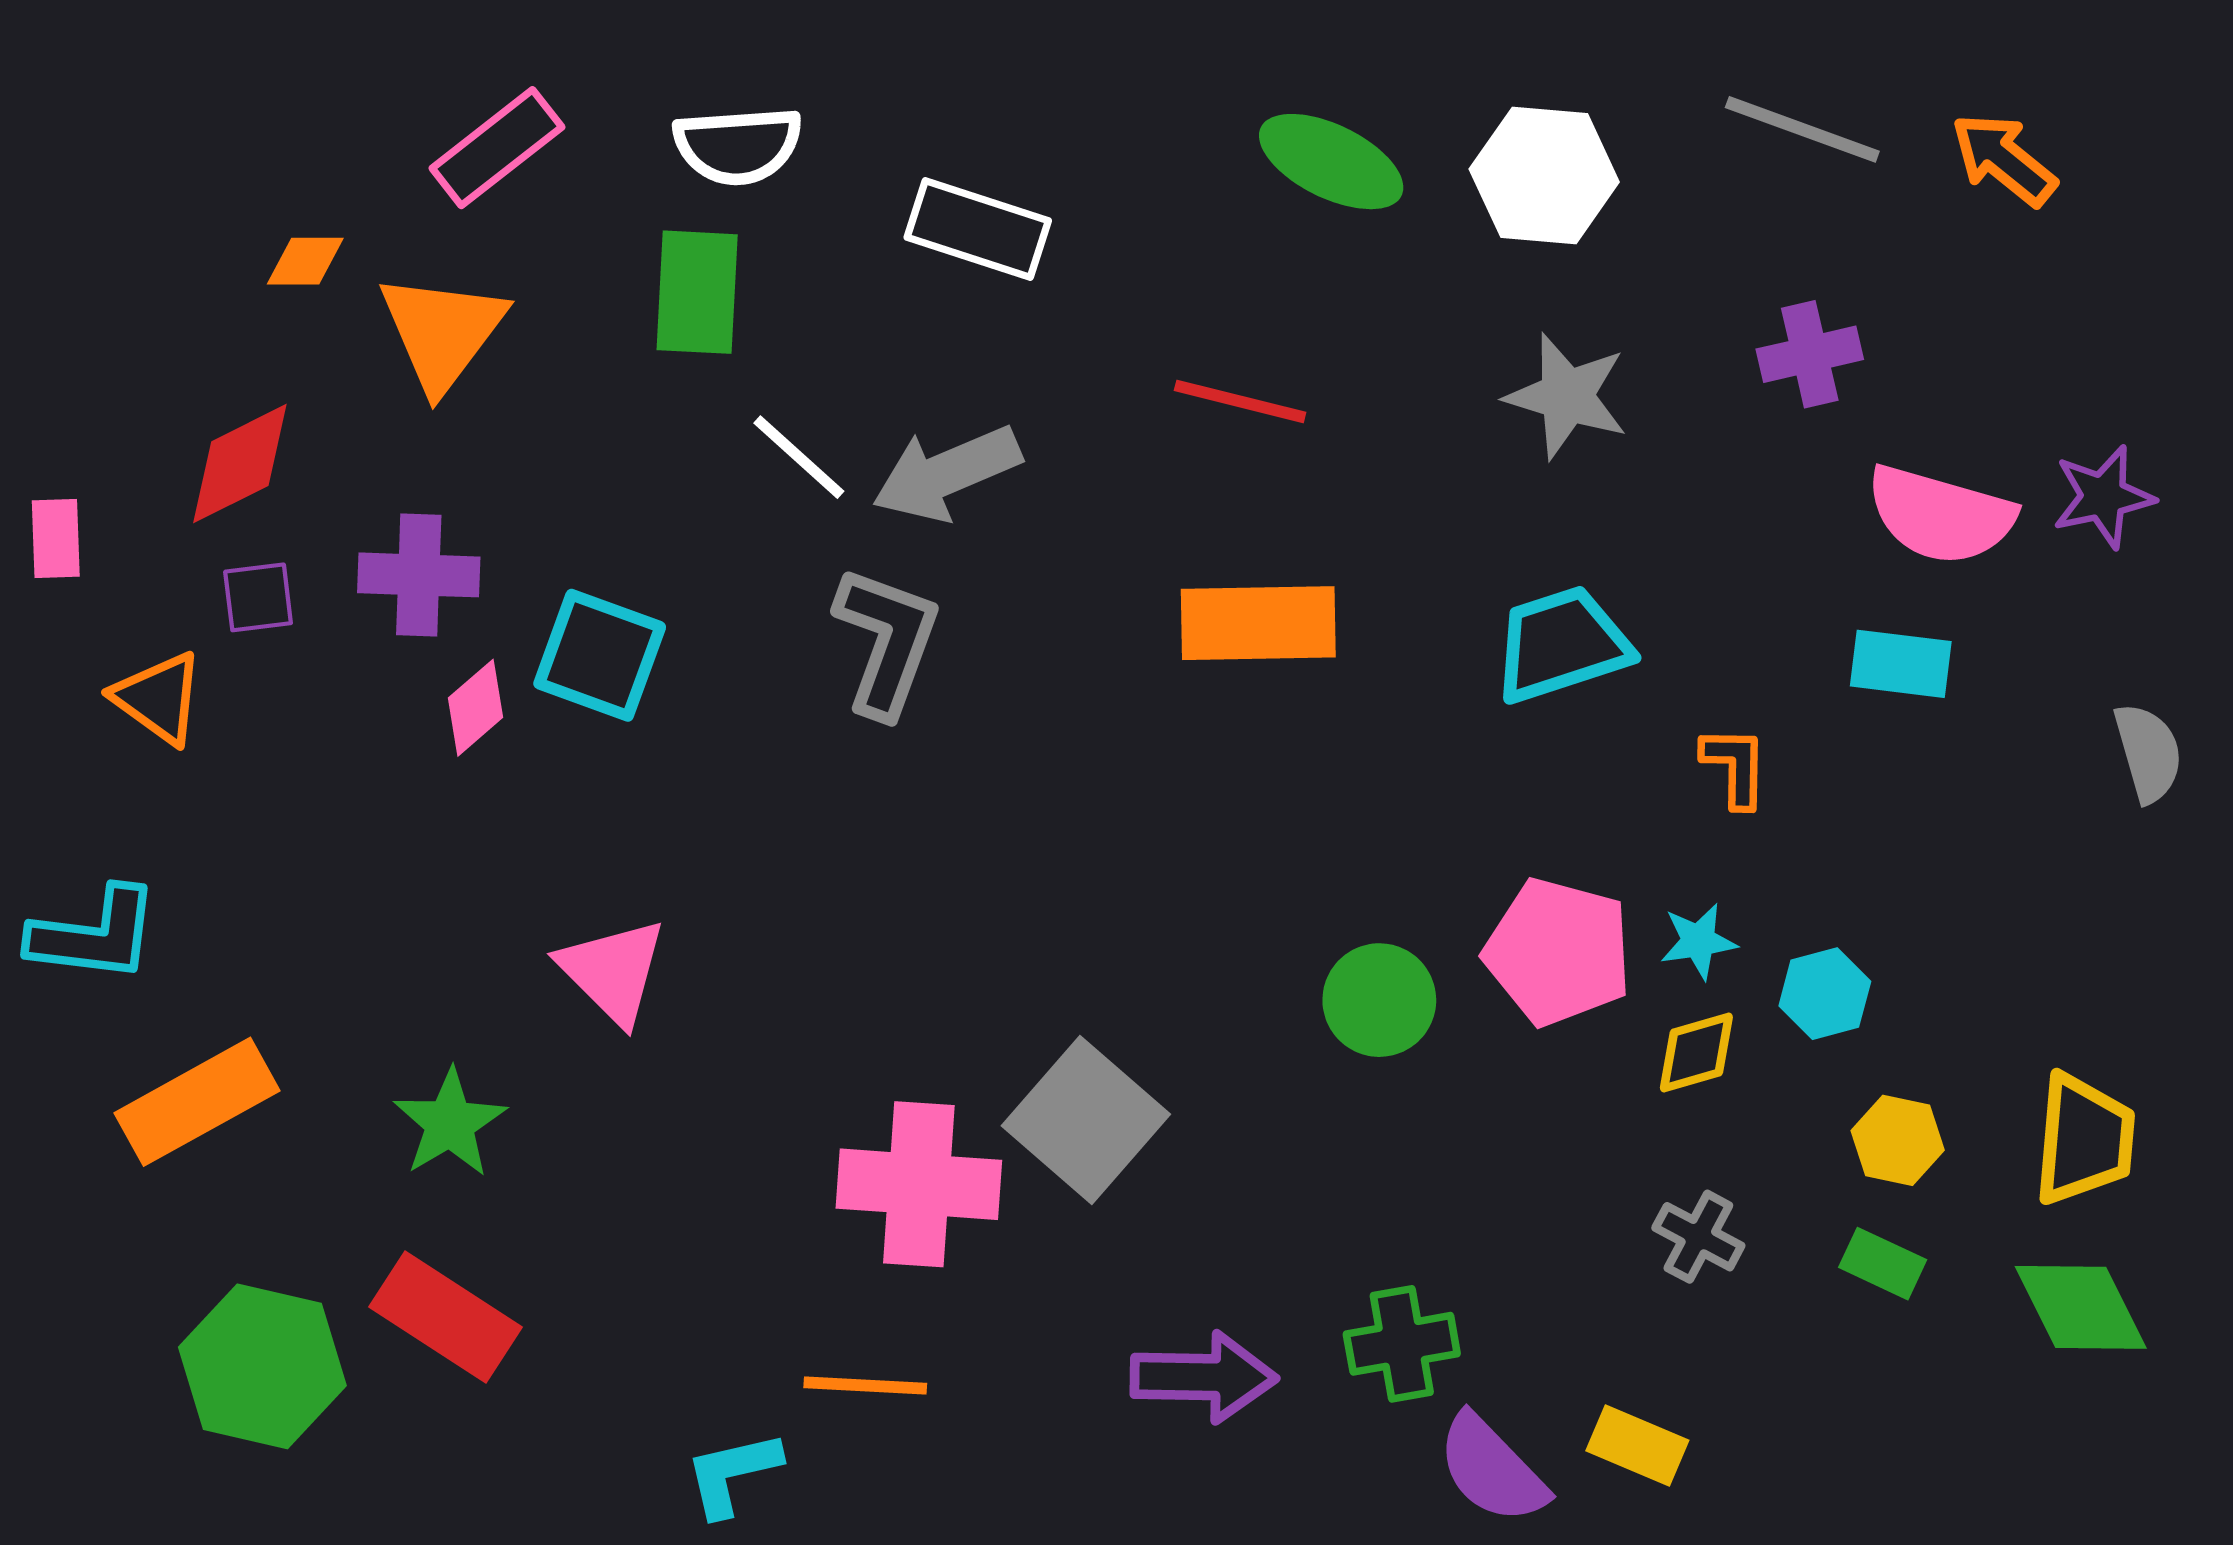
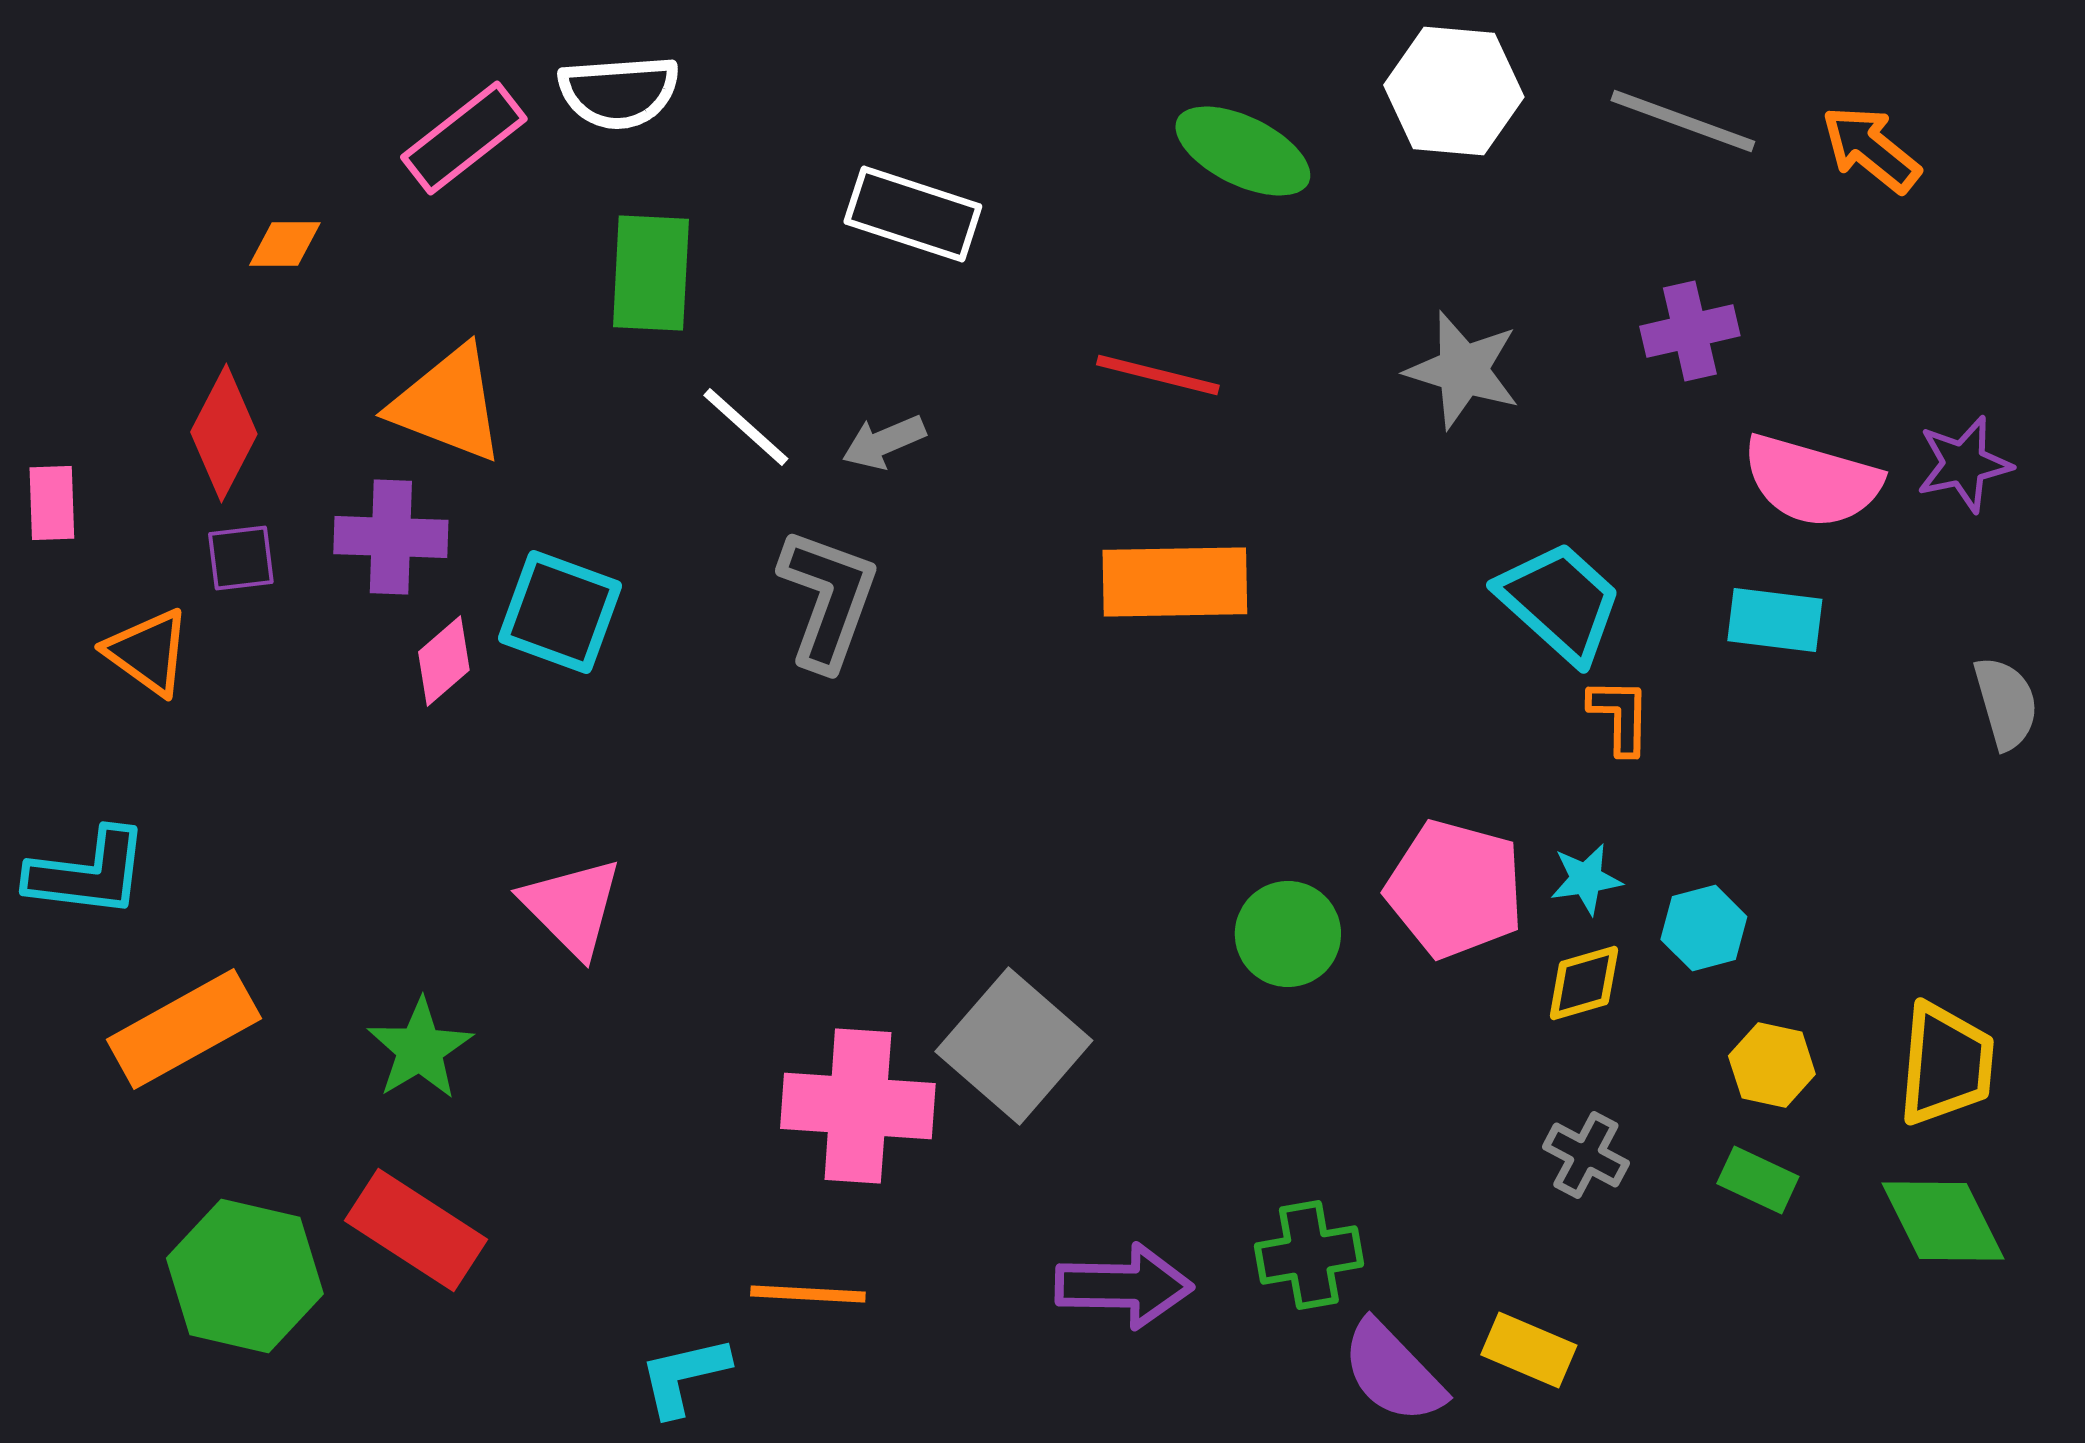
white semicircle: (738, 145) -> (619, 92), moved
white hexagon: (1544, 175) -> (1454, 91), moved
orange triangle: (442, 332) -> (448, 404), moved, turned -46
red diamond: (240, 464) -> (224, 433), turned -36
gray arrow: (947, 473) -> (884, 442), size x0.6
cyan trapezoid: (1561, 645) -> (1560, 602), moved, turned 60

